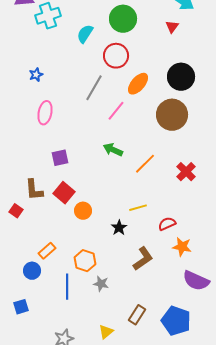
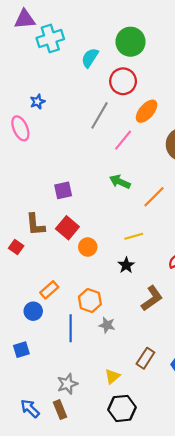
pink ellipse: (45, 113) -> (20, 128), moved, turned -35
yellow line: (138, 208) -> (134, 236), moved

